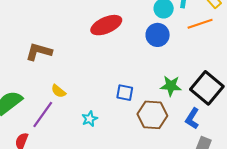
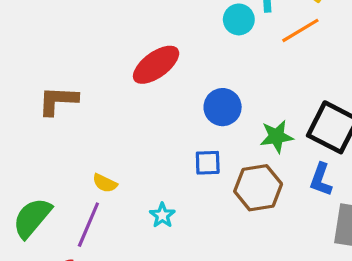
blue circle: (158, 35) -> (223, 107), moved
brown L-shape: (39, 52) -> (58, 101), moved

